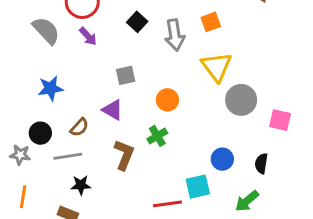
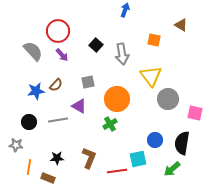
orange square: (211, 22) -> (154, 40), moved, turned 32
orange circle: (167, 100) -> (117, 99), size x1.6
brown semicircle: (79, 127) -> (56, 85), moved
gray star: (20, 155) -> (16, 145), moved
brown L-shape: (124, 155) -> (89, 158), moved
gray line: (68, 156) -> (58, 120), moved
black semicircle: (261, 163) -> (182, 143), size x1.6
orange line: (23, 197) -> (29, 167), moved

